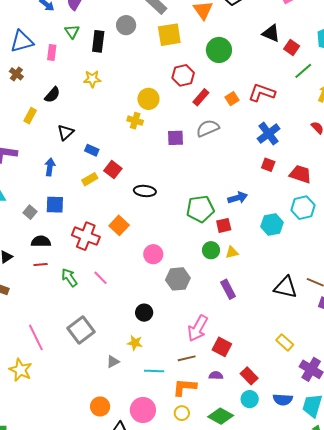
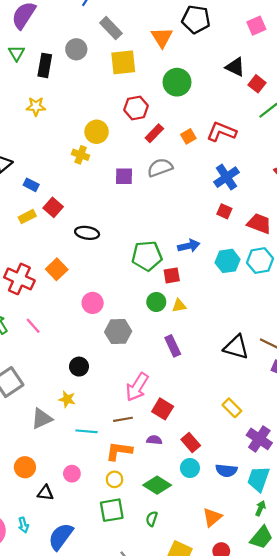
cyan hexagon: (272, 224) -> (228, 261), moved
gray triangle: (113, 362) -> (42, 419), size x1.5
pink circle: (143, 410) -> (72, 474), size x0.6

